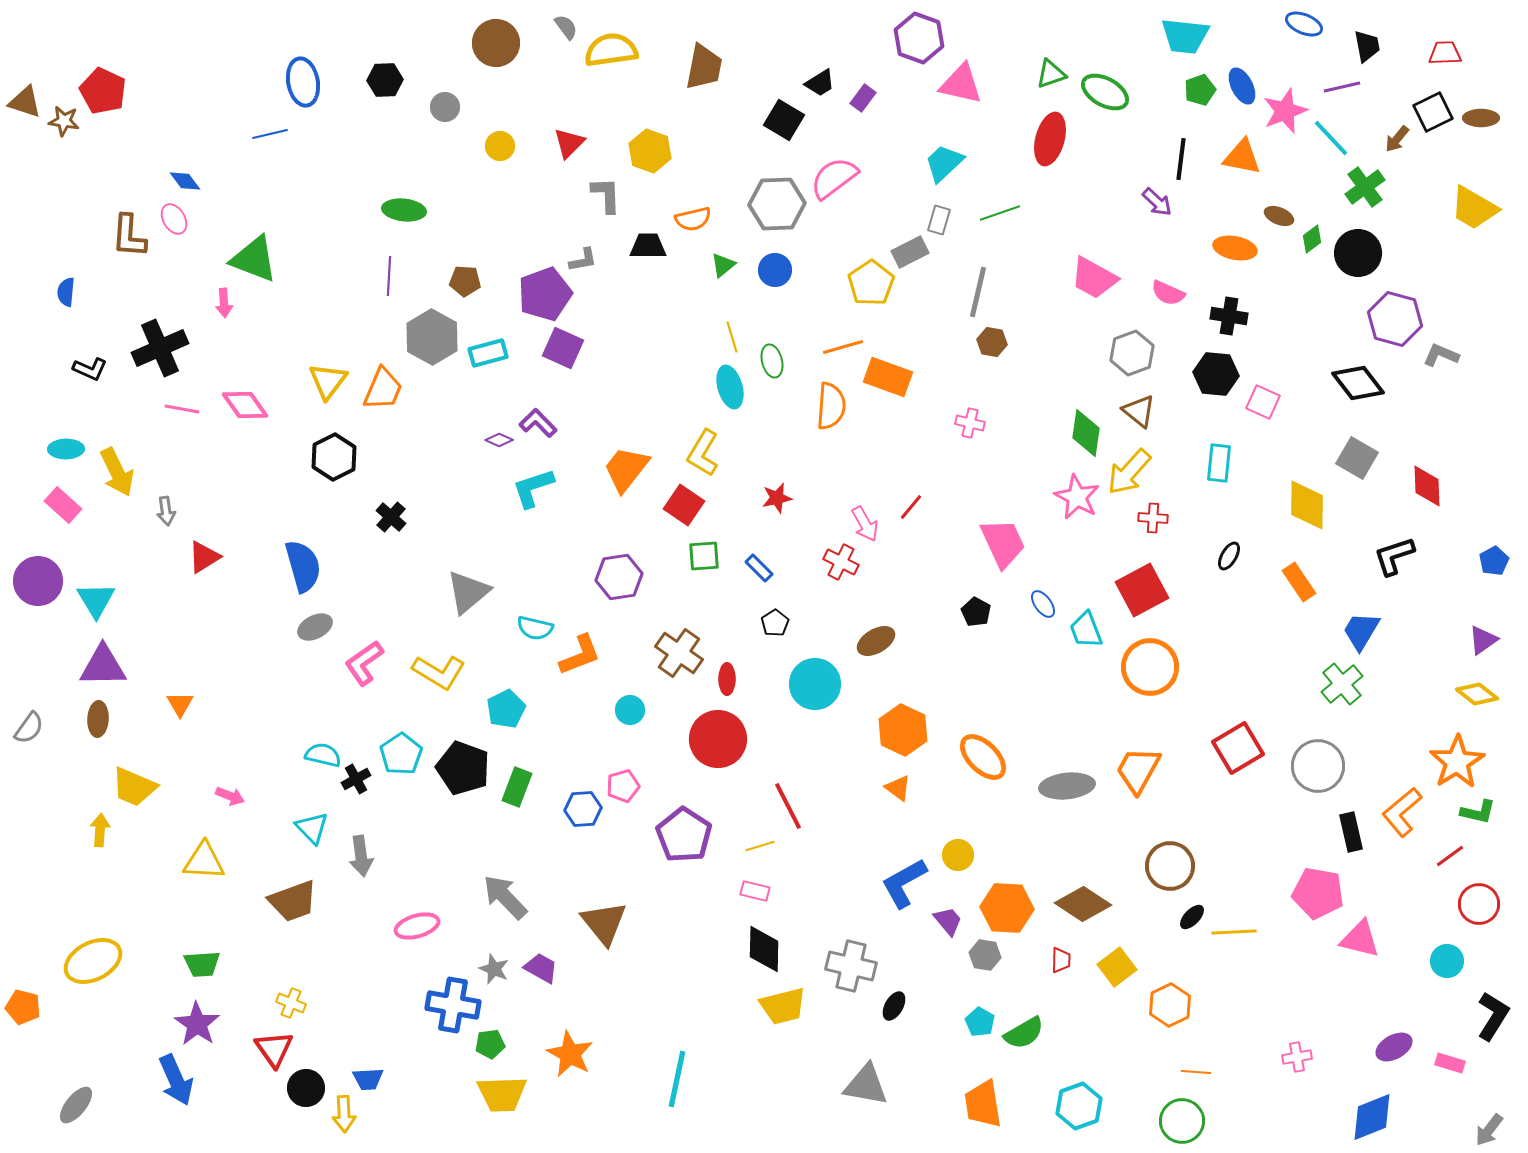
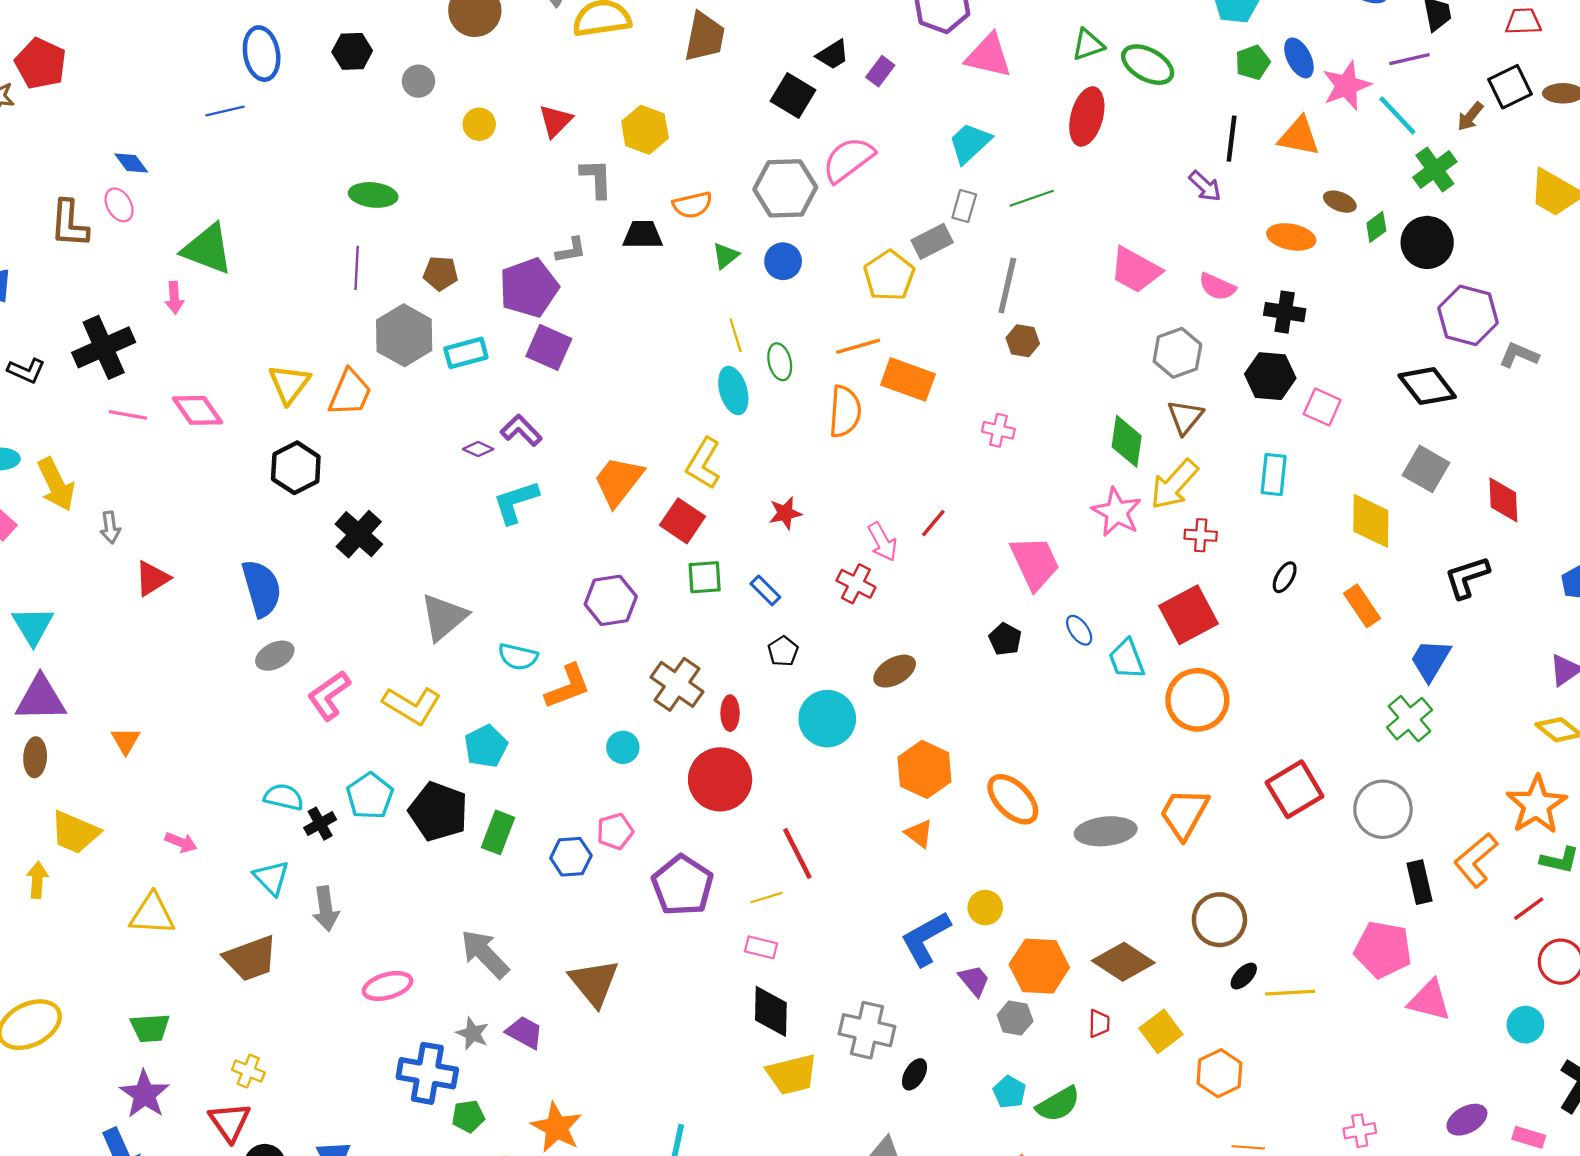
brown triangle: (1139, 411) -> (1185, 417), turned 30
black cross: (391, 517) -> (359, 534), size x1.4

